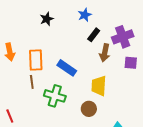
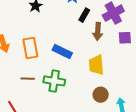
brown line: (32, 82) -> (28, 79), moved, turned -72
brown circle: (89, 109) -> (101, 95), moved

